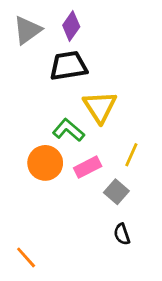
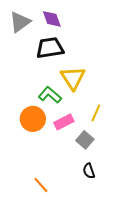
purple diamond: (71, 26) -> (52, 19), turned -55
orange line: (26, 257) -> (41, 185), moved

